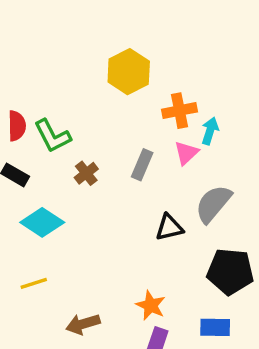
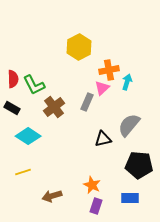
pink triangle: (186, 153) -> (102, 88), moved
brown cross: (86, 173) -> (54, 107), size x1.5

